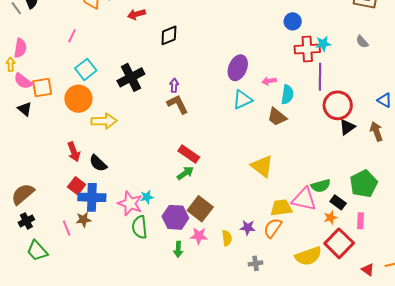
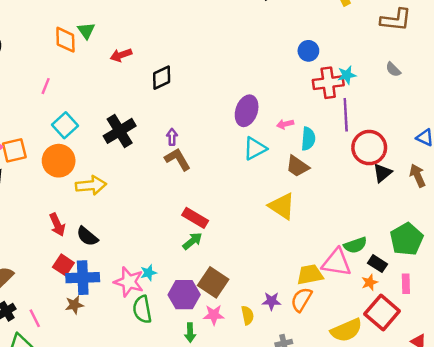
yellow triangle: (262, 166) -> (282, 206), moved
pink line: (67, 228) -> (35, 318), moved

